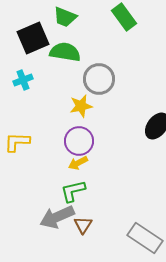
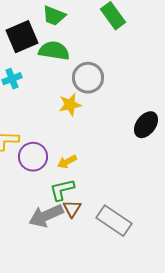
purple circle: (79, 141) -> (33, 157), moved
brown triangle: (83, 225) -> (72, 209), moved
gray rectangle: (145, 238) -> (114, 221), moved

